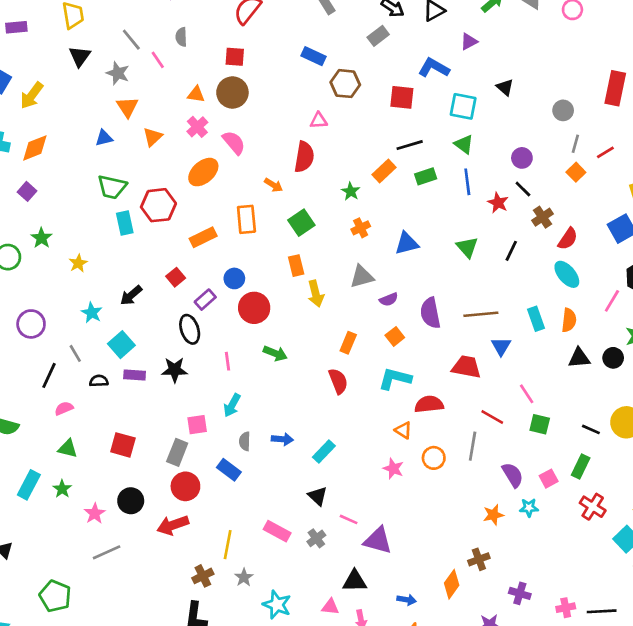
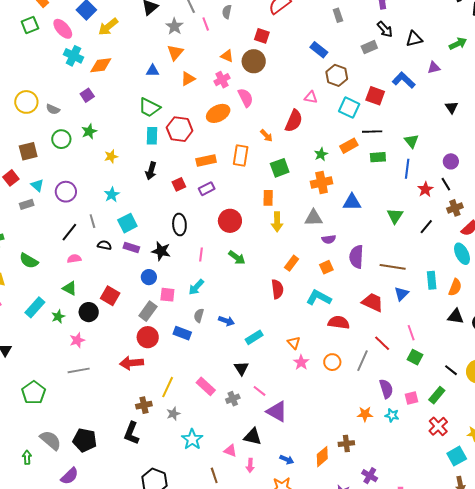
cyan square: (463, 106) -> (349, 108), moved
orange cross: (361, 228) -> (322, 182), size x1.5
blue circle: (234, 278) -> (149, 277), moved
black arrow: (131, 295) -> (151, 171), moved, turned -48
purple rectangle: (205, 300) -> (207, 189), moved
orange triangle: (403, 430) -> (294, 343), moved
blue rectangle: (229, 470) -> (182, 333), turned -30
black circle: (131, 501) -> (89, 312), moved

